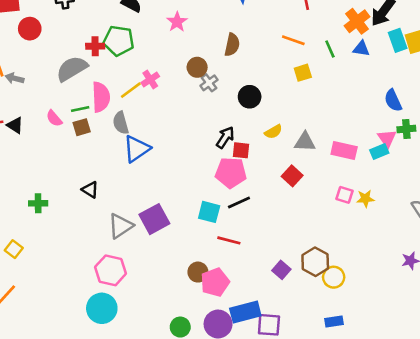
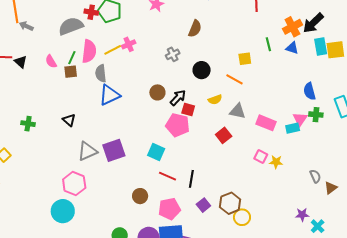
orange line: (293, 40) -> (234, 79), moved
brown circle: (197, 67) -> (157, 92), moved
green line: (80, 109) -> (72, 58), turned -64
black line: (239, 202) -> (191, 179), moved, turned -66
pink pentagon: (215, 282) -> (169, 209), moved

